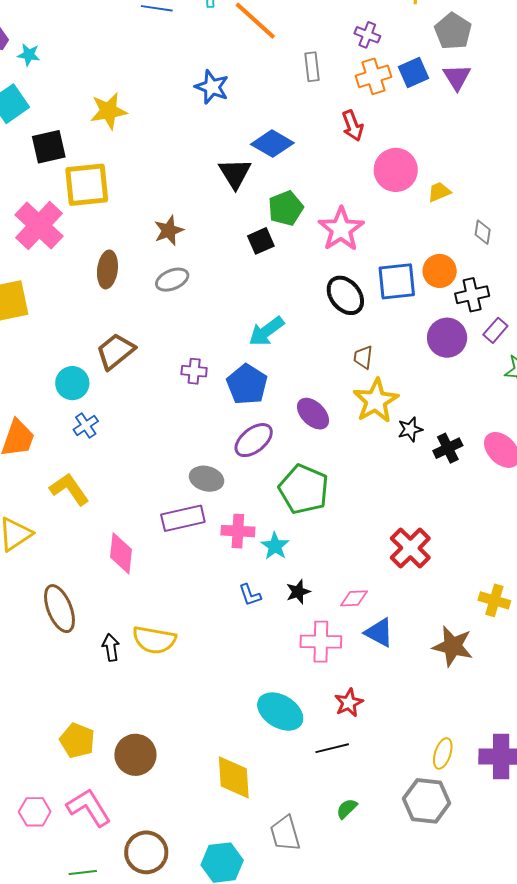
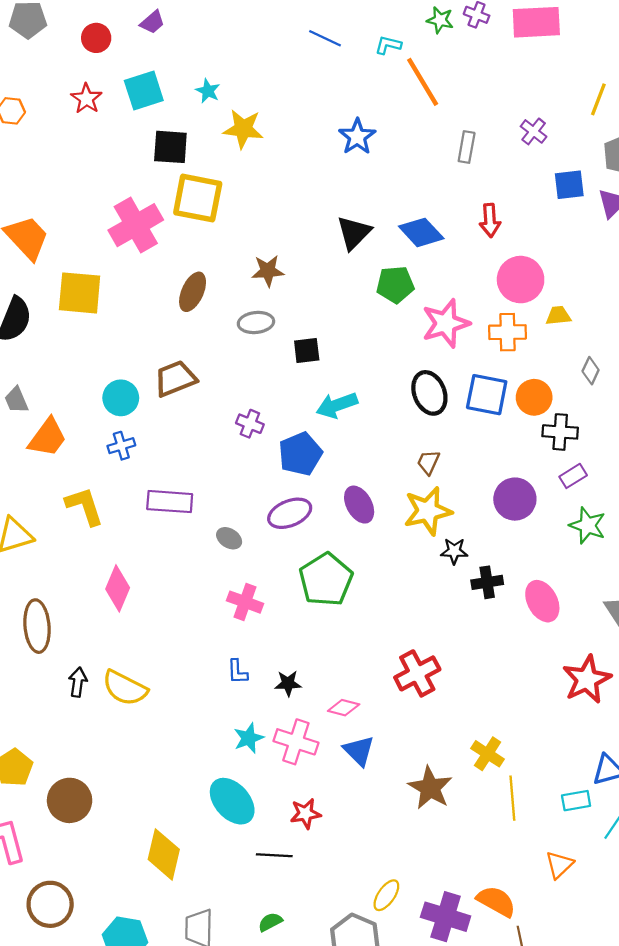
cyan star: (29, 55) -> (208, 91), moved
orange cross: (373, 76) -> (507, 332), moved
blue diamond: (272, 144) -> (421, 232), moved
black square: (261, 241) -> (307, 351), moved
purple circle: (447, 338) -> (515, 499), moved
gray ellipse: (207, 479) -> (229, 538), size x0.7
purple rectangle: (183, 518) -> (170, 502), moved
cyan star: (275, 546) -> (249, 738), moved

